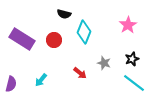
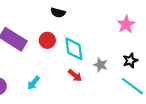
cyan diamond: (84, 32) -> (74, 49), moved, turned -30

